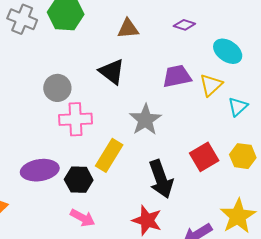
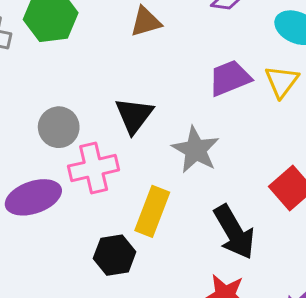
black triangle: (112, 72) -> (134, 115), moved, turned 40
purple ellipse: (40, 170) -> (33, 197), moved

